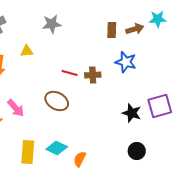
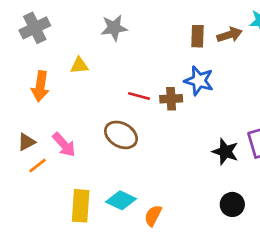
blue star: (126, 62) -> (199, 81), moved

